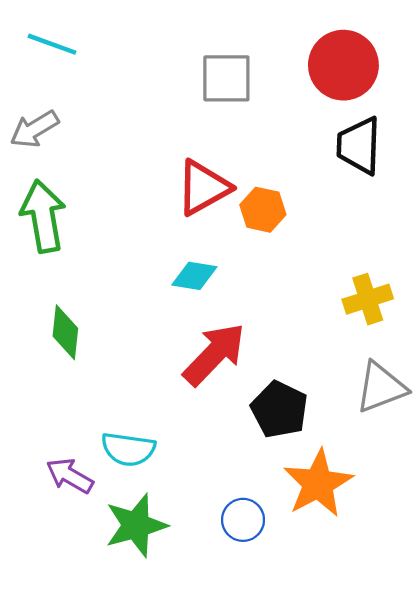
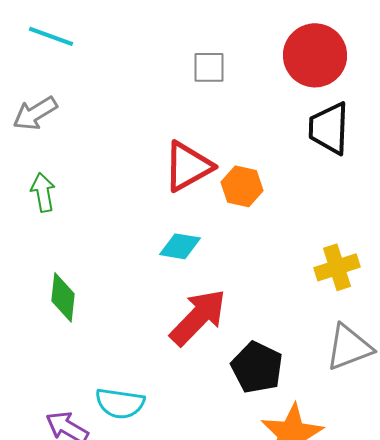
gray square: (226, 78) -> (209, 67), size x0.7
green arrow: (43, 216) -> (43, 192), size x0.6

